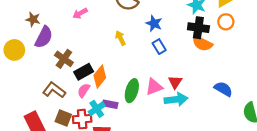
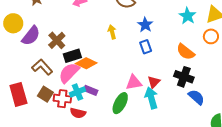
black cross: (198, 28) -> (184, 77), moved
purple semicircle: (44, 37) -> (31, 36), moved
orange diamond: (100, 77) -> (86, 63), turned 65
pink semicircle: (84, 90) -> (69, 73), size x1.6
green ellipse: (132, 91) -> (120, 103), moved
cyan arrow: (176, 99) -> (151, 98), turned -110

